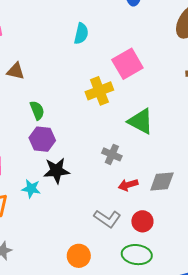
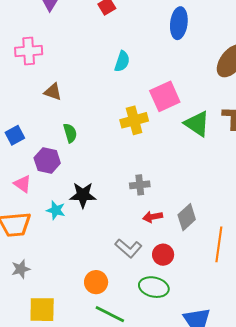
green triangle: (141, 121) -> (197, 124), moved
purple hexagon: (42, 139) -> (47, 161), moved
gray cross: (112, 154) -> (140, 185), turned -36
gray diamond: (162, 182) -> (187, 217), turned -44

